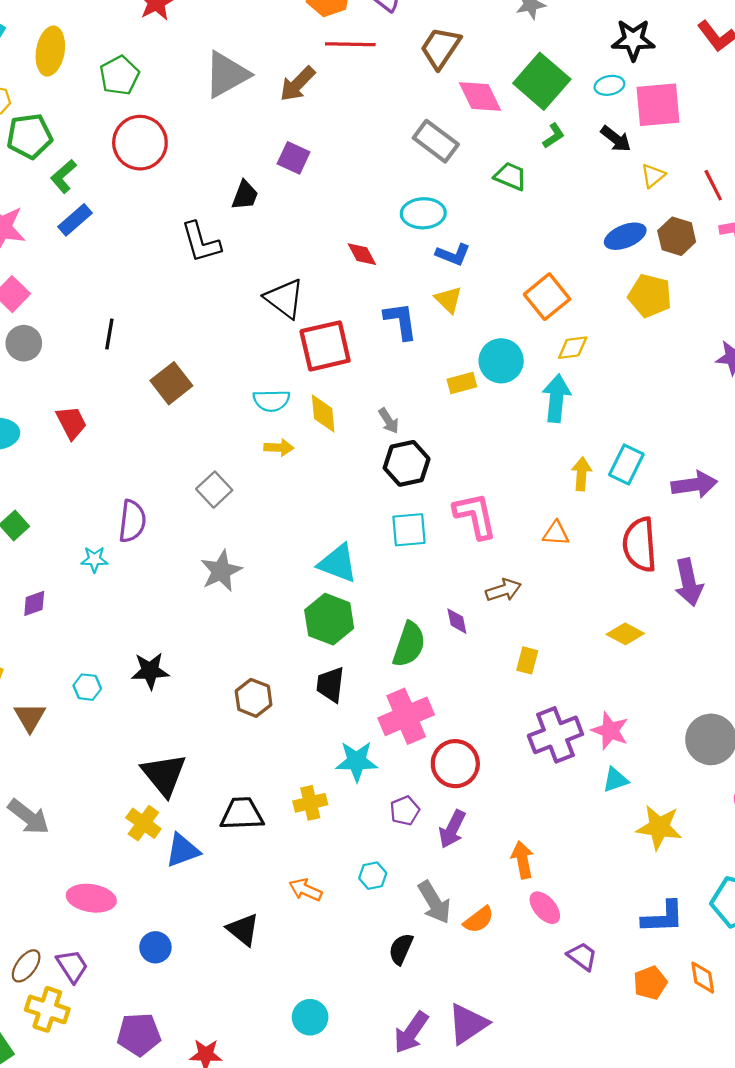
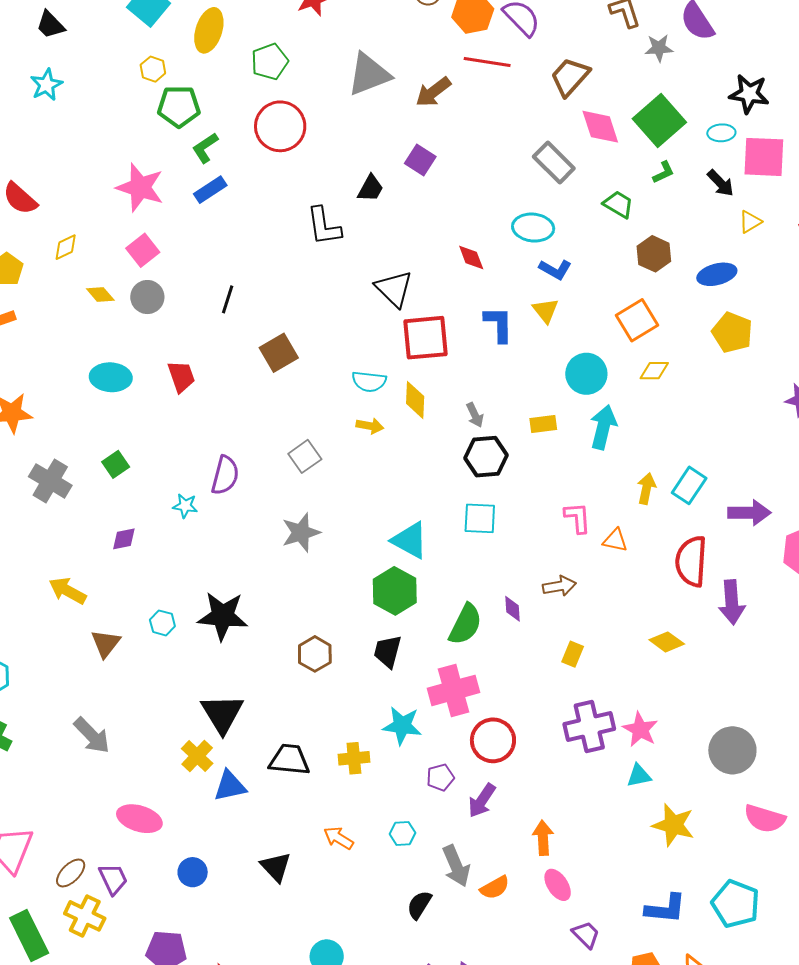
brown hexagon: (677, 236) -> (654, 254), moved
yellow rectangle: (462, 383) -> (543, 424), moved
cyan arrow: (557, 398) -> (603, 427), moved
pink L-shape: (475, 516) -> (578, 518), moved, size x0.7
black star: (150, 671) -> (223, 616), size x1.4

